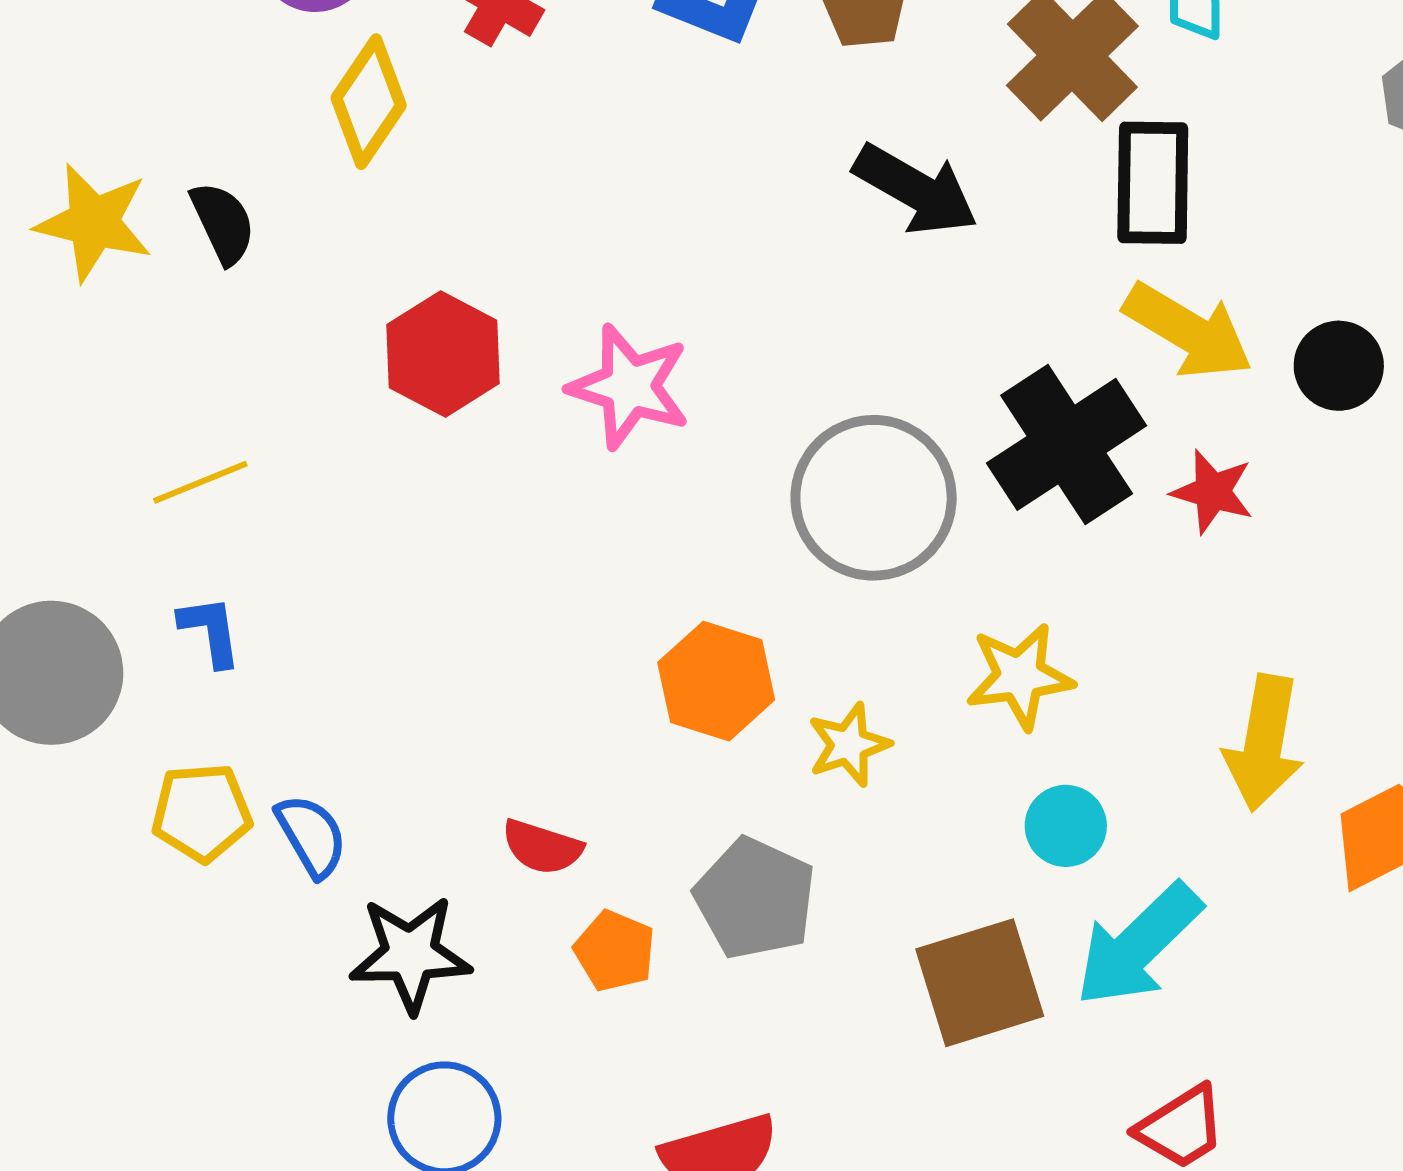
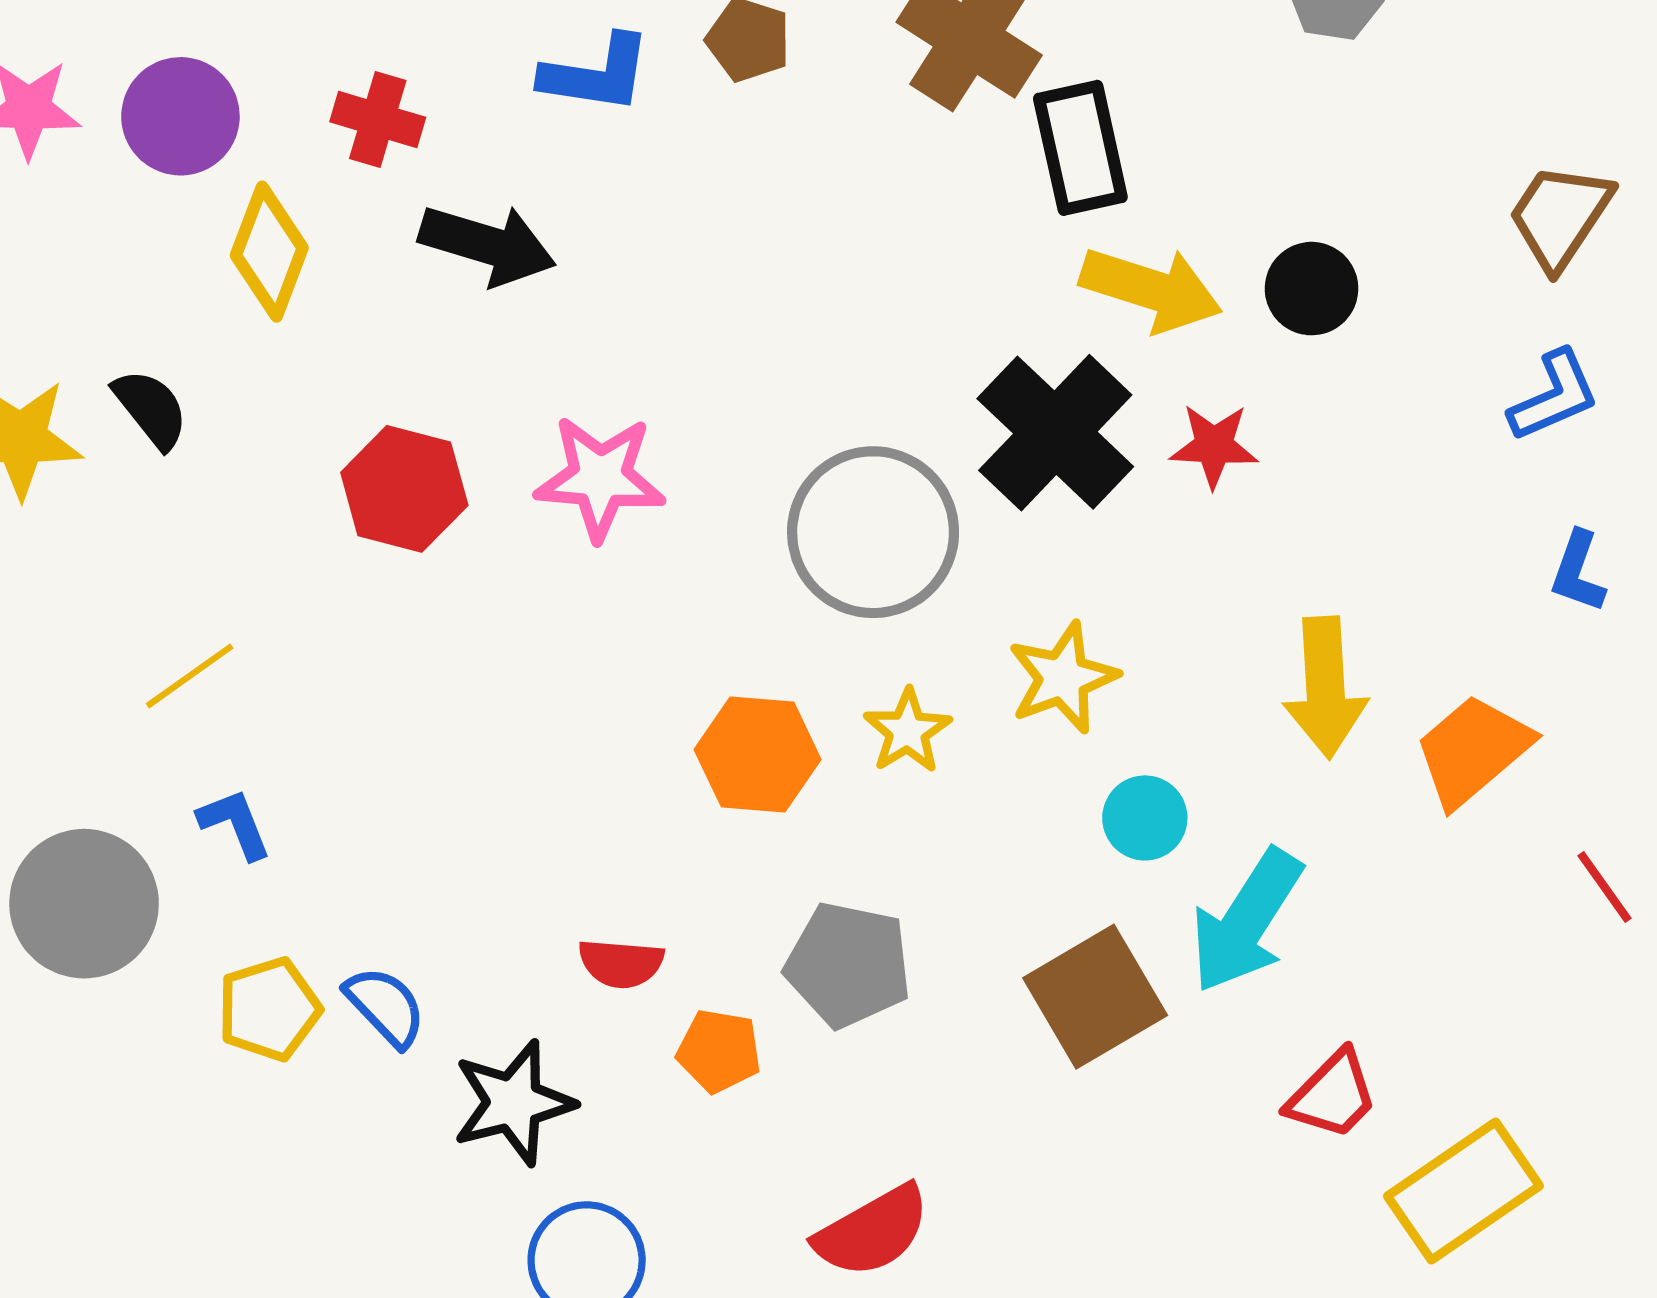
black arrow: (916, 190) -> (487, 245), moved
yellow star: (849, 745) -> (907, 731), moved

